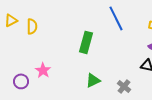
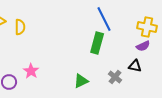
green rectangle: (86, 42) -> (97, 43), moved
gray cross: (124, 86) -> (115, 77), moved

